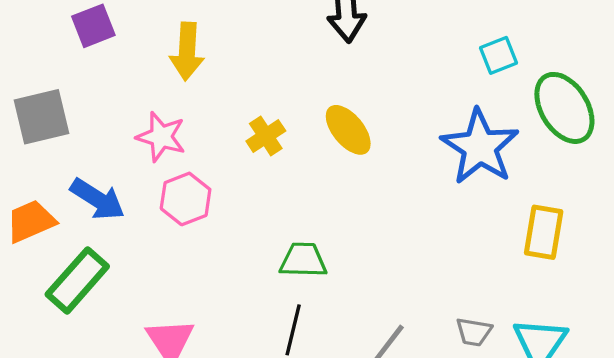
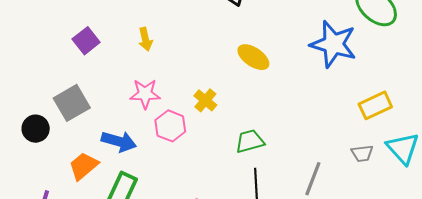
yellow arrow: (187, 51) -> (145, 39), size x0.7
yellow cross: (266, 136) -> (205, 100), moved
yellow rectangle: (544, 232) -> (375, 105), moved, turned 72

